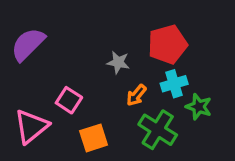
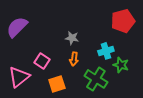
red pentagon: (168, 44) -> (123, 21), moved
orange arrow: (136, 95) -> (74, 59), moved, turned -32

